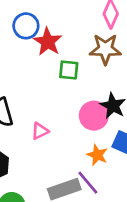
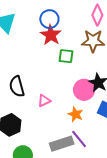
blue circle: (26, 26) -> (49, 19), moved
orange star: (97, 155) -> (75, 114), moved

